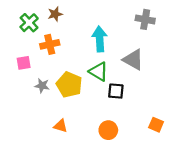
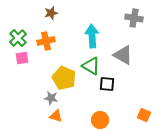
green cross: (29, 23) -> (18, 38), moved
gray star: (42, 86) -> (51, 98), moved

